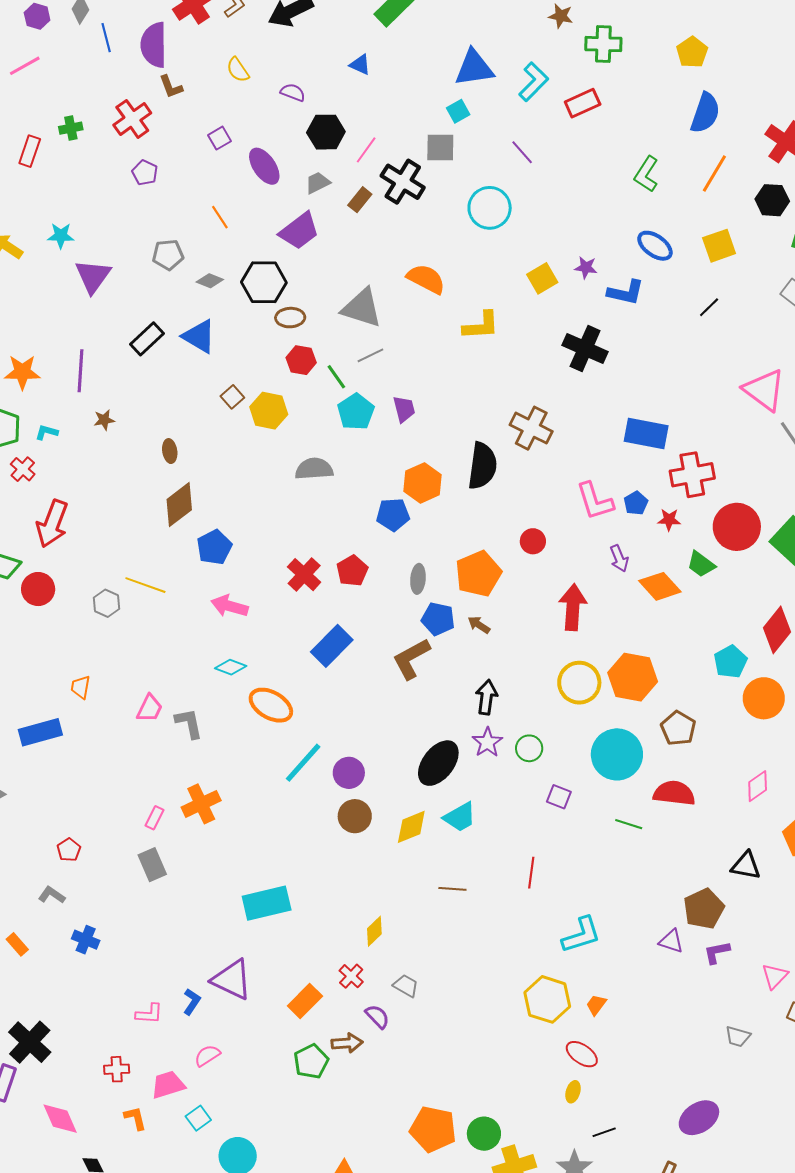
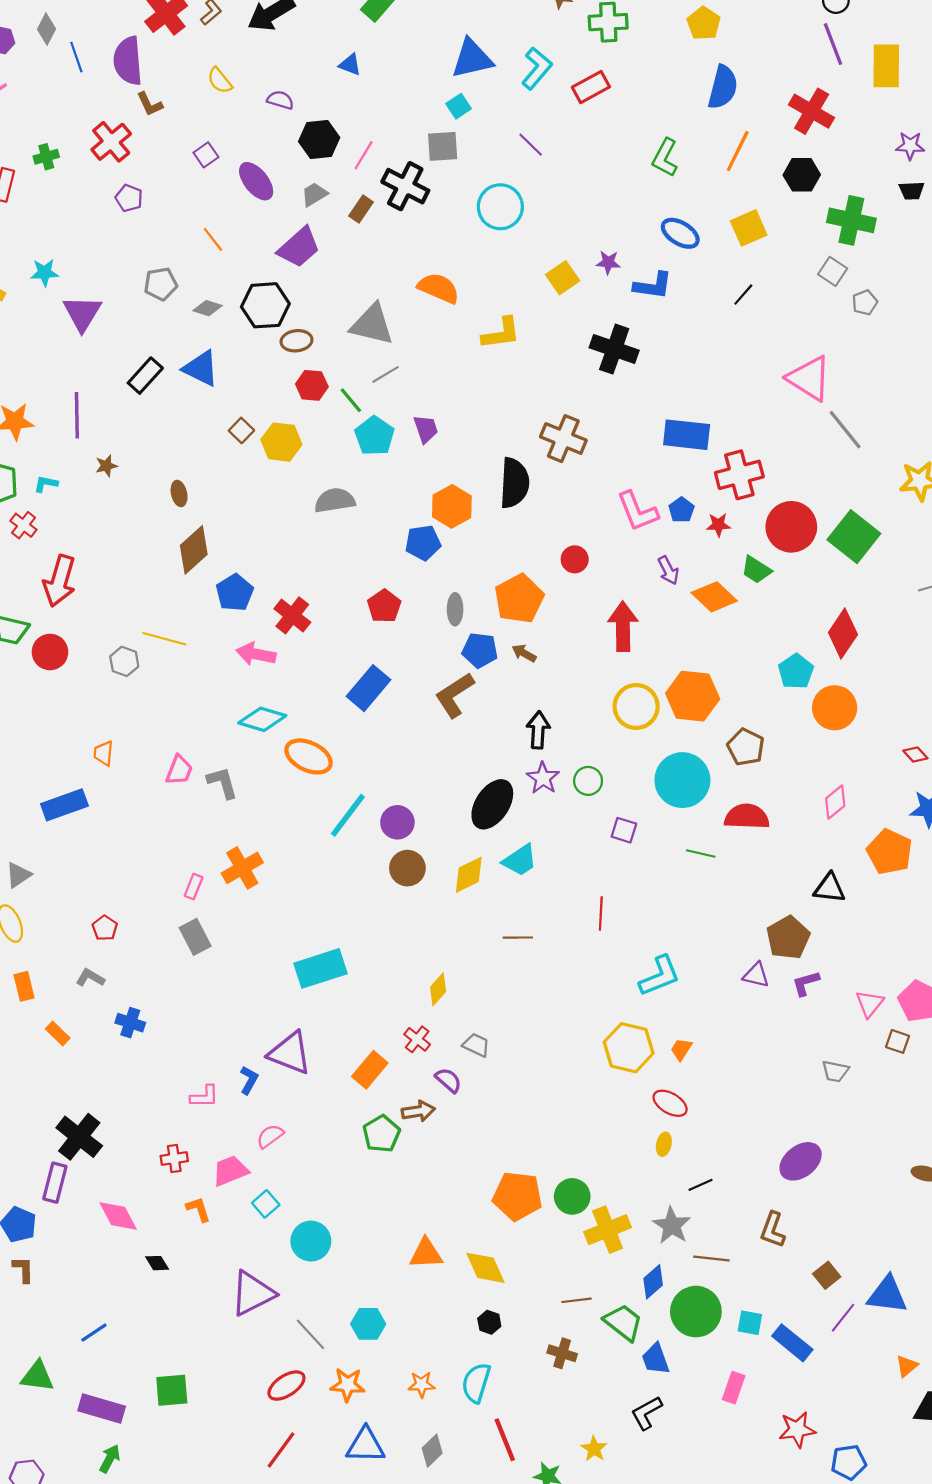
red cross: (304, 575) -> (292, 615), moved
cyan diamond: (231, 667) -> (262, 719), size x1.4

